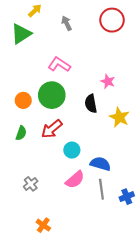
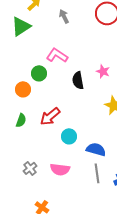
green circle: (52, 95) -> (39, 73), moved, size x0.6
black semicircle: (91, 104) -> (78, 80), moved
pink semicircle: (75, 180) -> (60, 169), moved, turned 48

